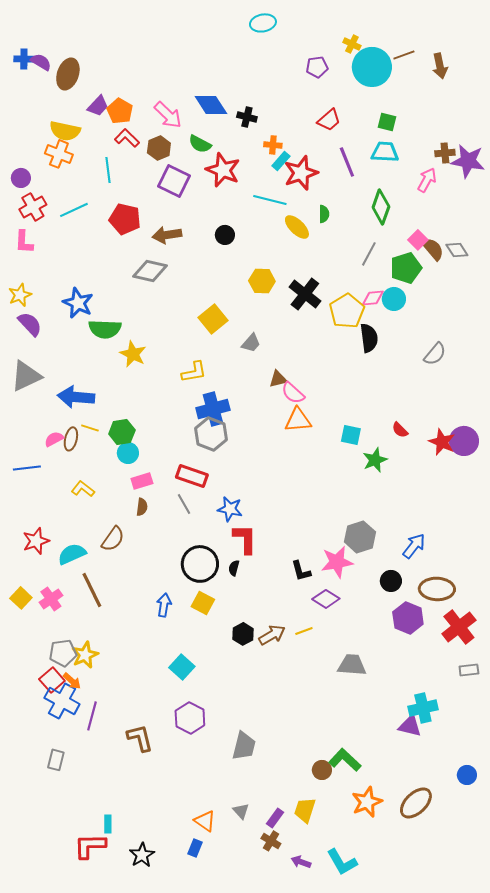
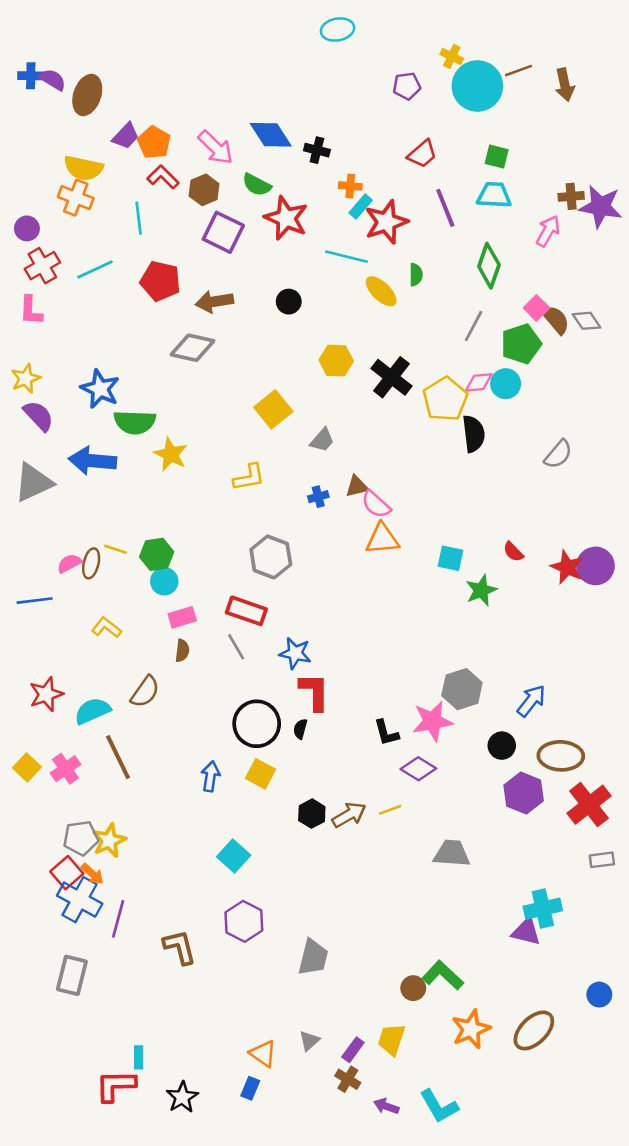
blue arrow: (76, 397) -> (92, 461), moved
blue cross: (213, 409) -> (318, 497), moved, size x0.5
gray rectangle: (56, 760) -> (72, 975), size x1.4
gray triangle: (241, 811) -> (309, 1041), turned 30

